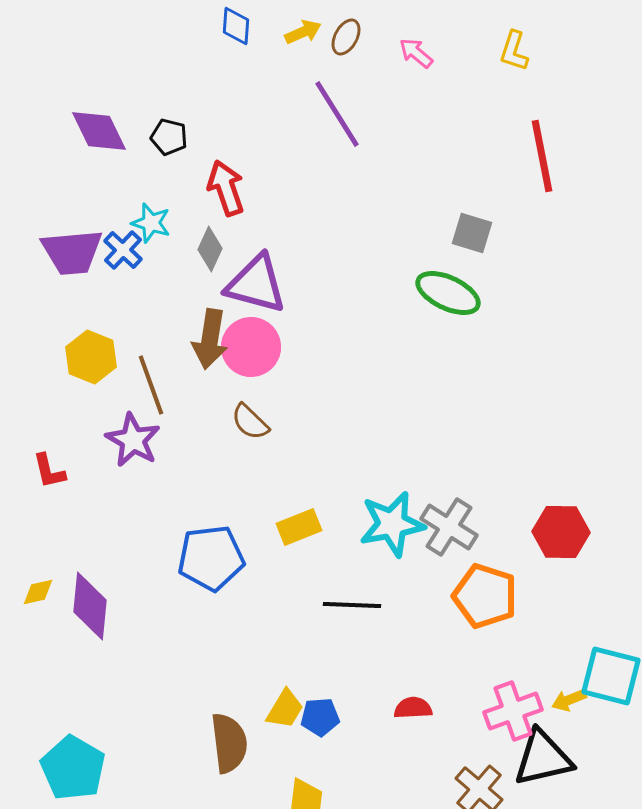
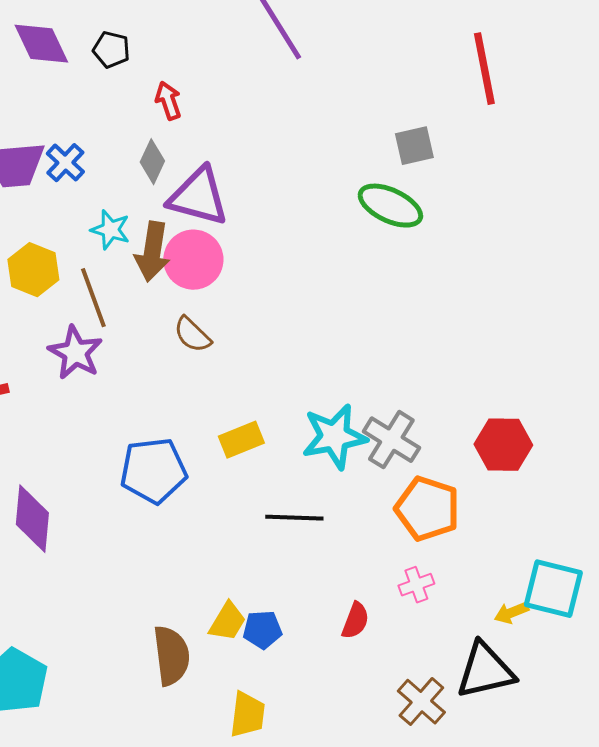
red arrow: (226, 188) -> (168, 101), size x0.7
cyan star: (151, 223) -> (110, 230), moved
gray square: (472, 233) -> (414, 146), turned -30
red semicircle: (413, 708) -> (355, 621), turned 114
pink cross: (513, 711) -> (416, 585), moved, size x0.6

